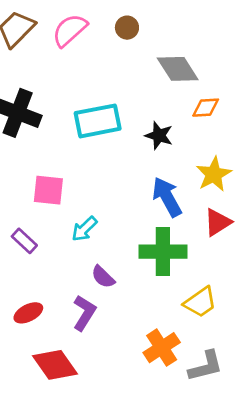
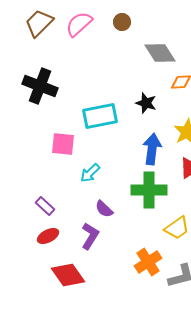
cyan rectangle: (98, 121) -> (100, 116), moved
blue arrow: (167, 197) -> (152, 149), turned 36
purple rectangle: (24, 241) -> (45, 206), moved

